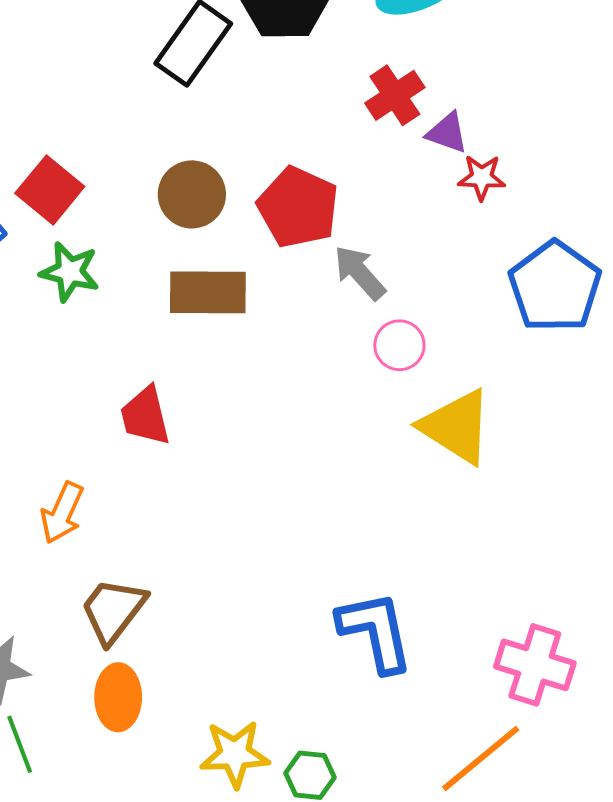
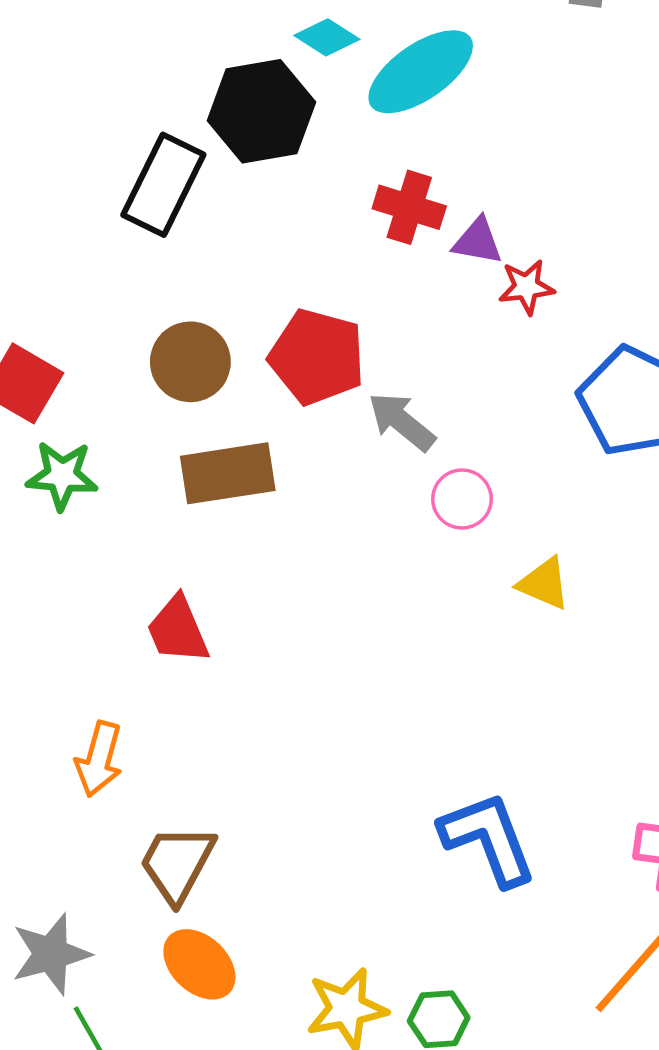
red cross: (395, 95) -> (409, 207), turned -30
yellow triangle: (456, 427) -> (544, 584), size x0.6
orange ellipse: (118, 697) -> (199, 964), turned -38

